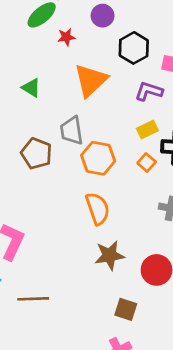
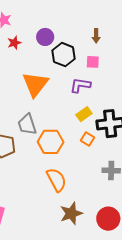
purple circle: (103, 16) -> (45, 37), moved
red star: (66, 37) -> (14, 43), moved

